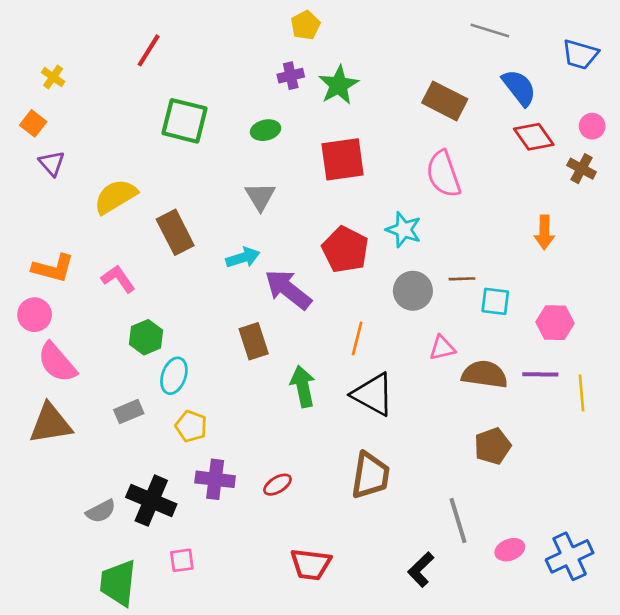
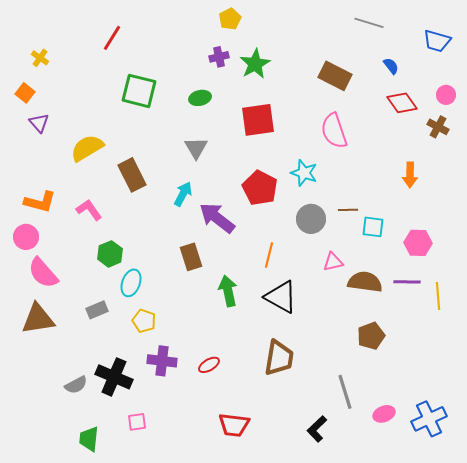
blue semicircle: (519, 88) -> (391, 66), size x0.6
cyan arrow: (243, 258) -> (183, 194), turned -45
green trapezoid: (118, 583) -> (89, 439), size x0.7

